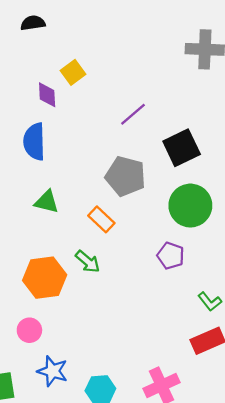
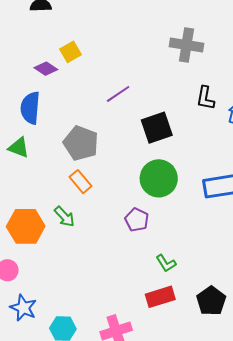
purple diamond: (47, 95) -> (46, 69), turned -60
gray pentagon: (126, 176) -> (81, 143), moved
green triangle: (47, 202) -> (19, 148), moved

